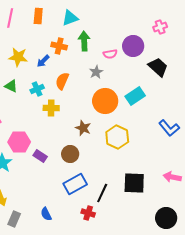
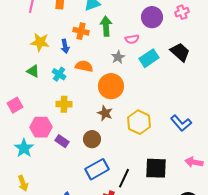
purple circle: (133, 46) -> (152, 17), moved
blue arrow: (43, 61) -> (65, 46), turned -56
orange semicircle: (62, 81) -> (84, 66), turned 78
cyan cross: (37, 89) -> (59, 74), turned -32
cyan rectangle: (135, 96) -> (149, 58), moved
orange circle: (105, 101) -> (111, 86), moved
yellow cross: (51, 108) -> (64, 104), moved
blue L-shape: (169, 128) -> (181, 123), moved

